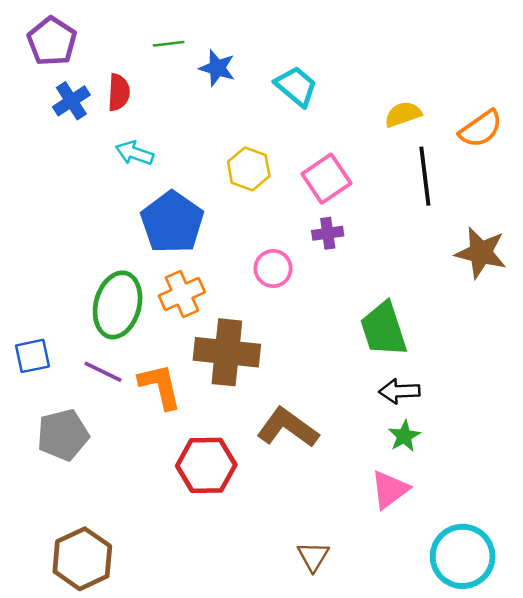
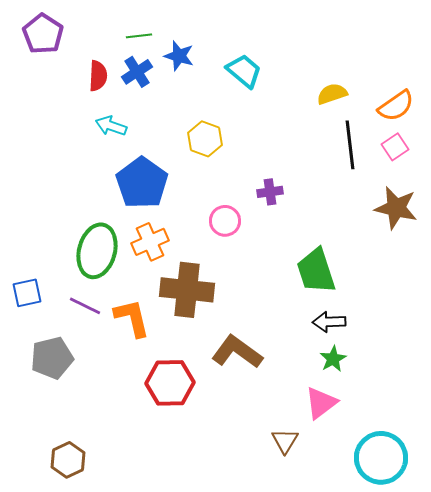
blue cross: (71, 101) -> (137, 72), moved
pink square: (326, 179) -> (395, 147), moved, size x0.7
brown triangle: (313, 556) -> (285, 441), moved
brown hexagon: (82, 559) -> (68, 460), size x0.7

